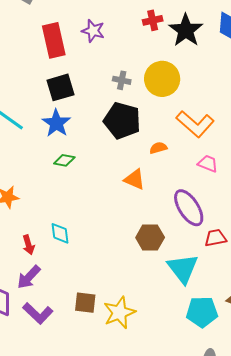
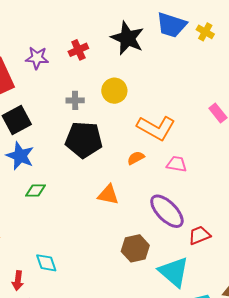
red cross: (153, 20) -> (78, 50), moved
yellow circle: (162, 79) -> (114, 91), size x0.7
orange semicircle: (158, 148) -> (136, 158), moved
red arrow: (28, 245) -> (18, 281), turned 36

